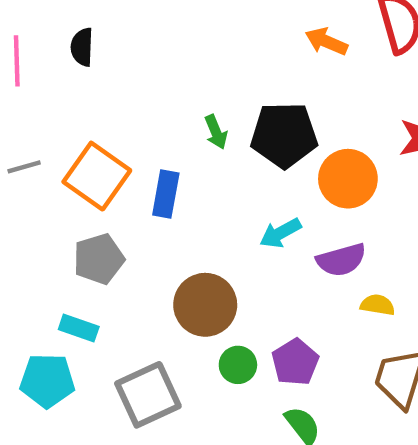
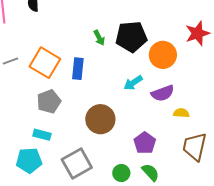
green circle: (238, 365) -> (121, 173), moved

